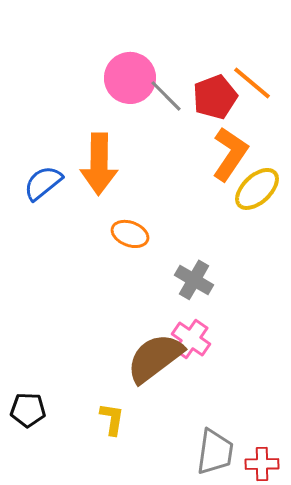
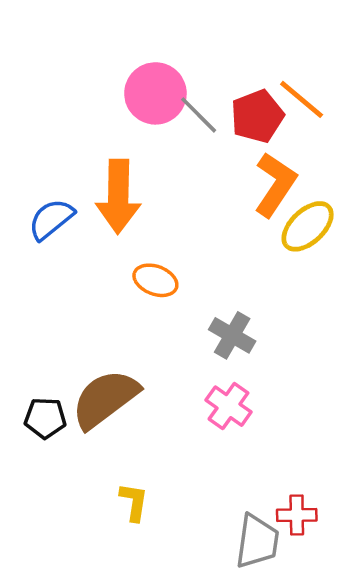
brown semicircle: (155, 358) -> (105, 399), moved
black pentagon: (28, 410) -> (45, 418), moved
red cross: (262, 464) -> (297, 515), moved

